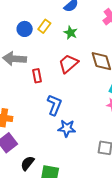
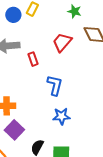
green star: (71, 33) -> (74, 11), moved
blue star: (67, 128) -> (61, 116), moved

